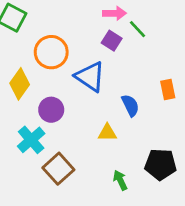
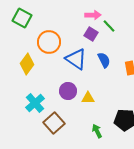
blue semicircle: (130, 105) -> (104, 60), moved
purple circle: (51, 110) -> (68, 91), moved

